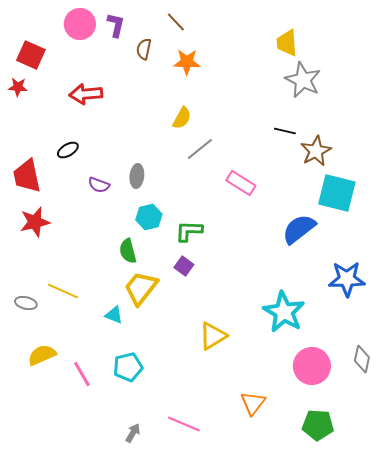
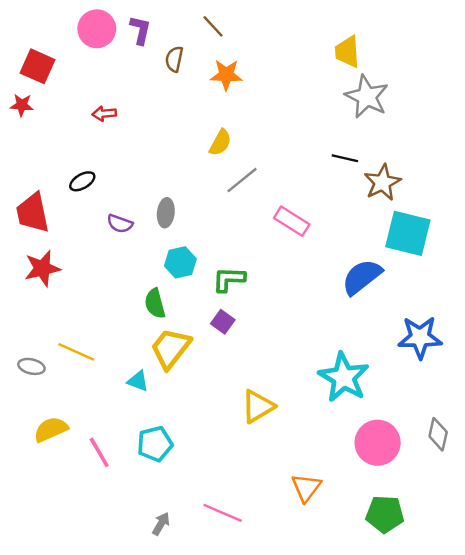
red arrow: (86, 94) -> (104, 114), size x0.6

